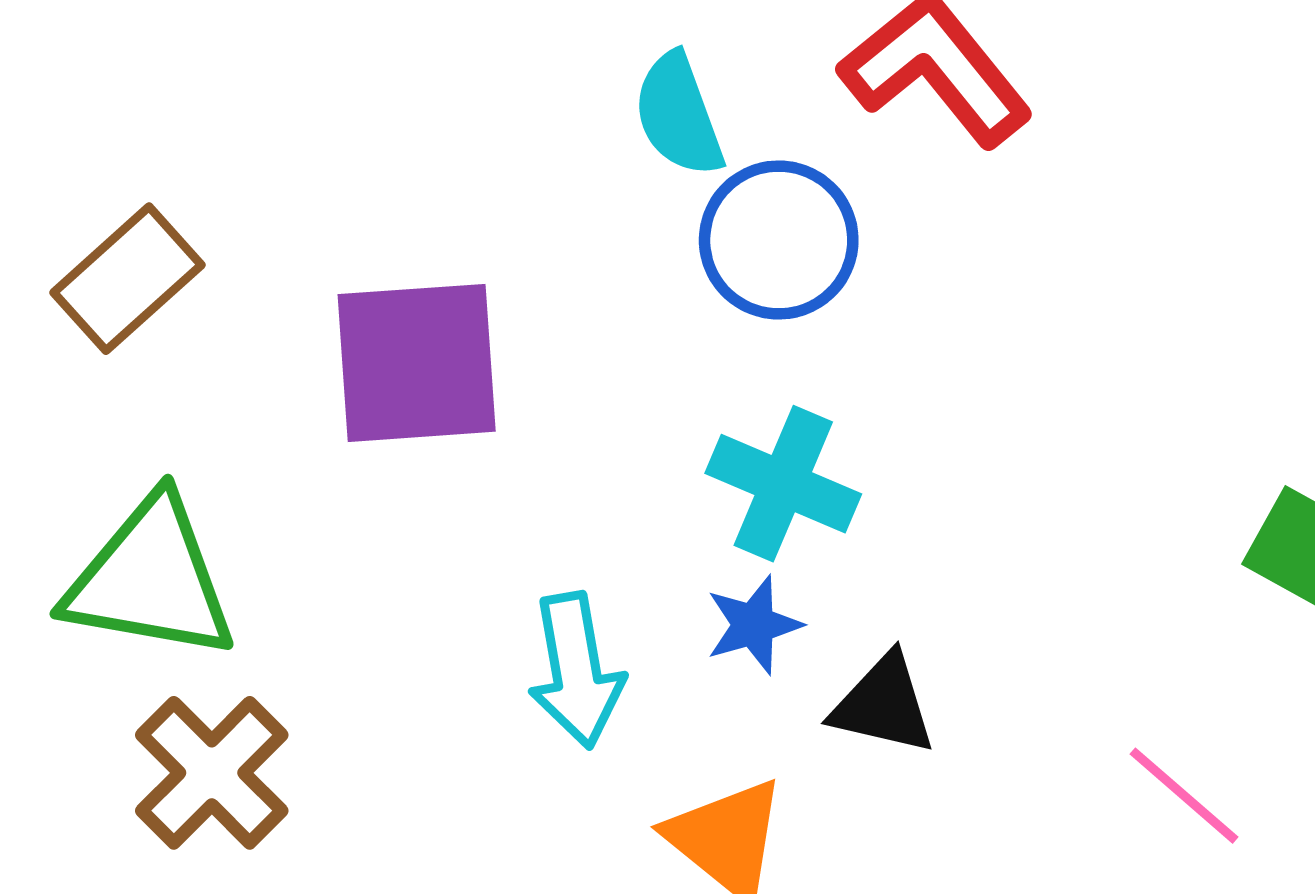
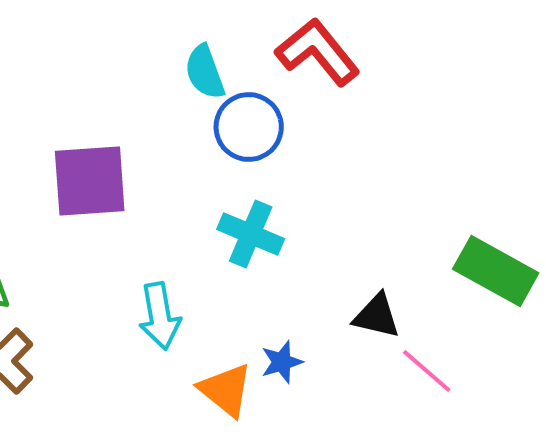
blue star: (754, 625) -> (282, 362), moved
black triangle: (883, 704) -> (377, 316), moved

